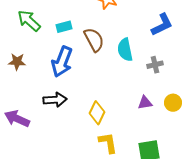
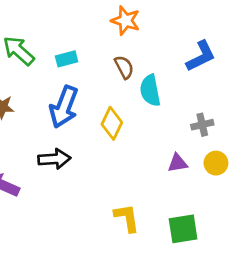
brown semicircle: (94, 40) -> (124, 67), moved, size x0.7
gray cross: (155, 65) -> (202, 125), moved
yellow diamond: (97, 113) -> (112, 123), moved

